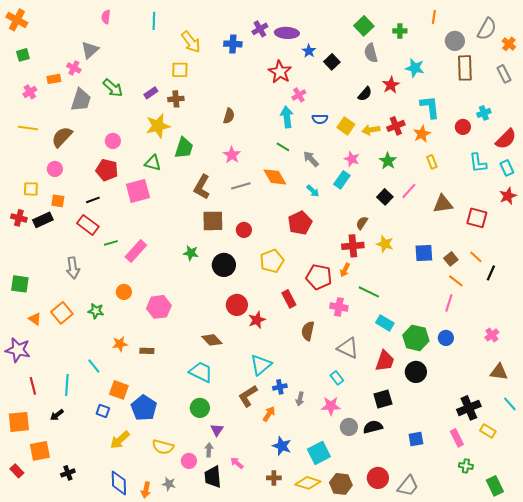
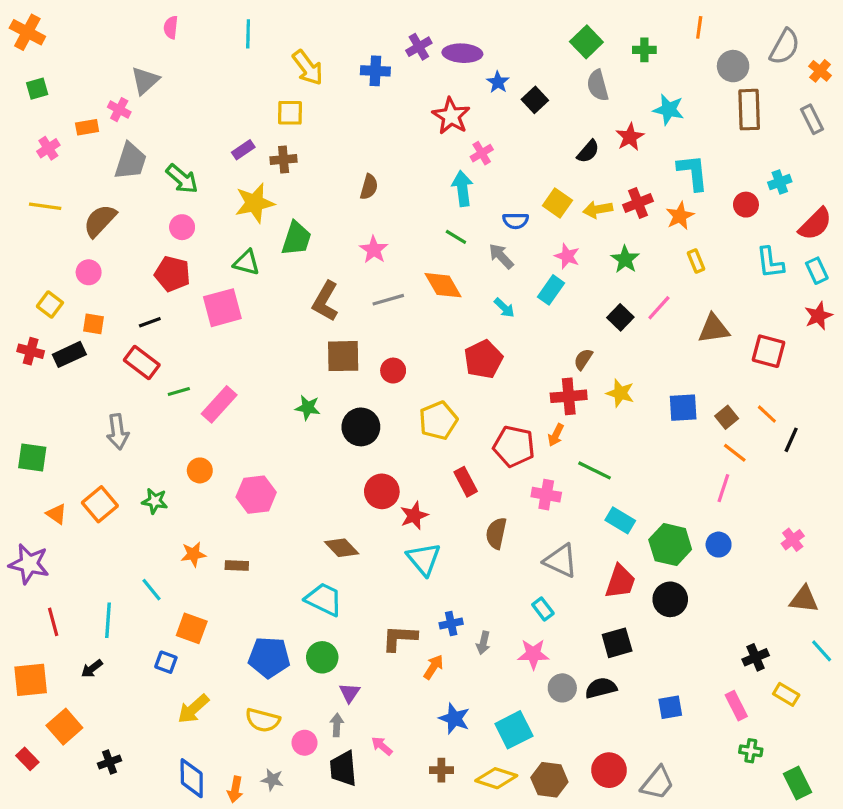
green arrow: (113, 88) -> (182, 179), moved
blue semicircle: (320, 119) -> (516, 221), moved
yellow square: (31, 189) -> (50, 304), turned 35
cyan triangle: (261, 365) -> (424, 559), moved, turned -30
brown L-shape: (248, 396) -> (400, 638), turned 35
blue pentagon: (144, 408) -> (269, 657), moved, turned -30
black cross: (469, 408) -> (756, 657), size x0.7
orange square: (40, 451) -> (64, 727), turned -30

